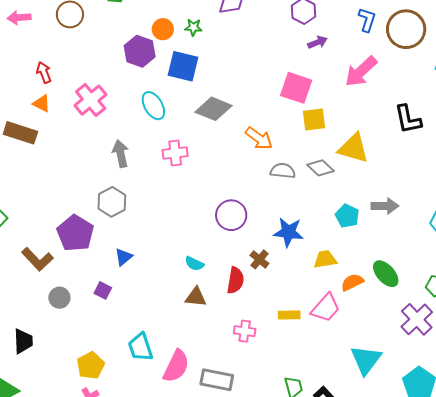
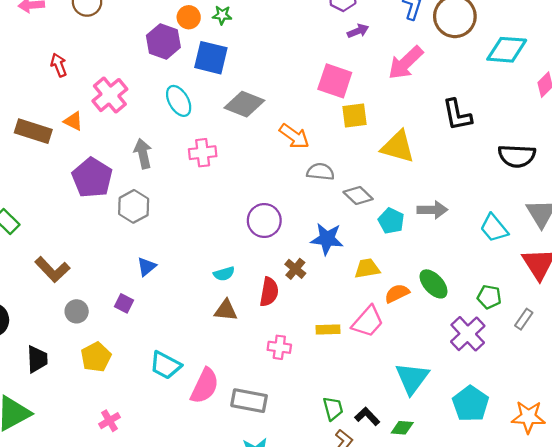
orange triangle: (42, 103) -> (73, 121), moved
gray diamond: (320, 168) -> (358, 196), moved
purple pentagon: (75, 233) -> (92, 178), moved
cyan semicircle: (194, 264) -> (224, 274), turned -42
cyan trapezoid: (140, 347) -> (165, 365), turned -44
yellow pentagon: (91, 365) -> (96, 357), moved

